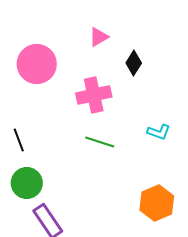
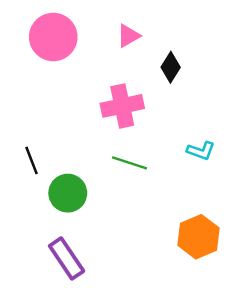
pink circle: (37, 64) -> (53, 37), moved
green circle: (27, 183) -> (68, 193), moved

